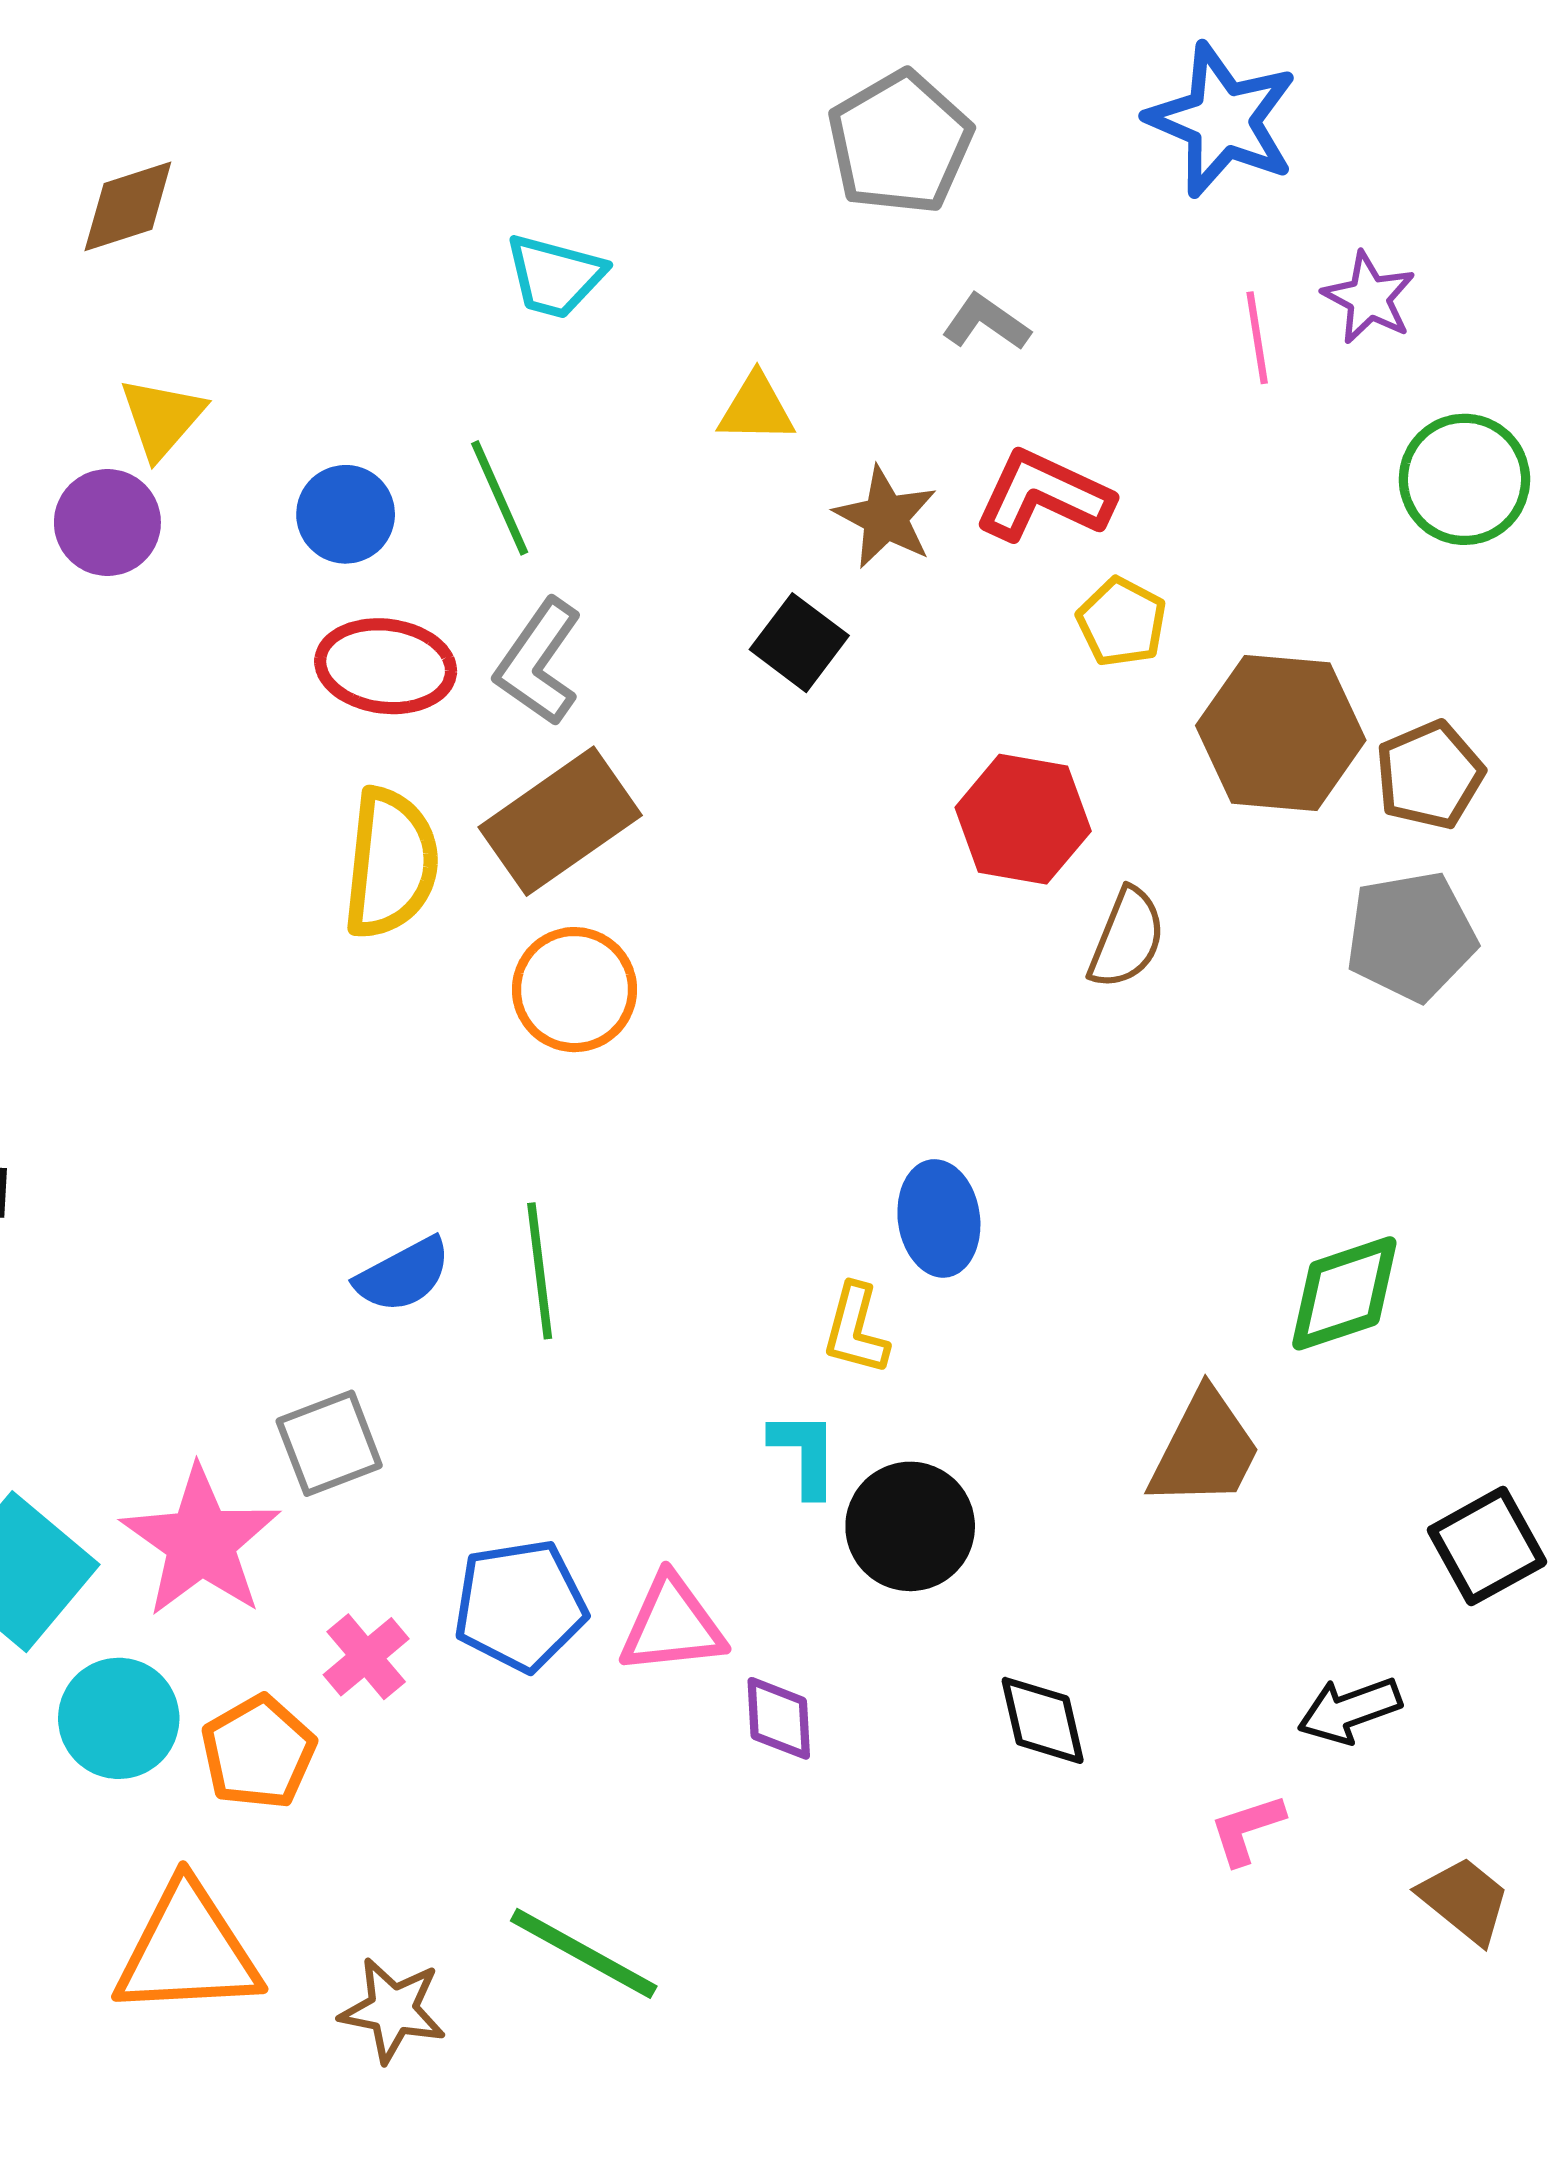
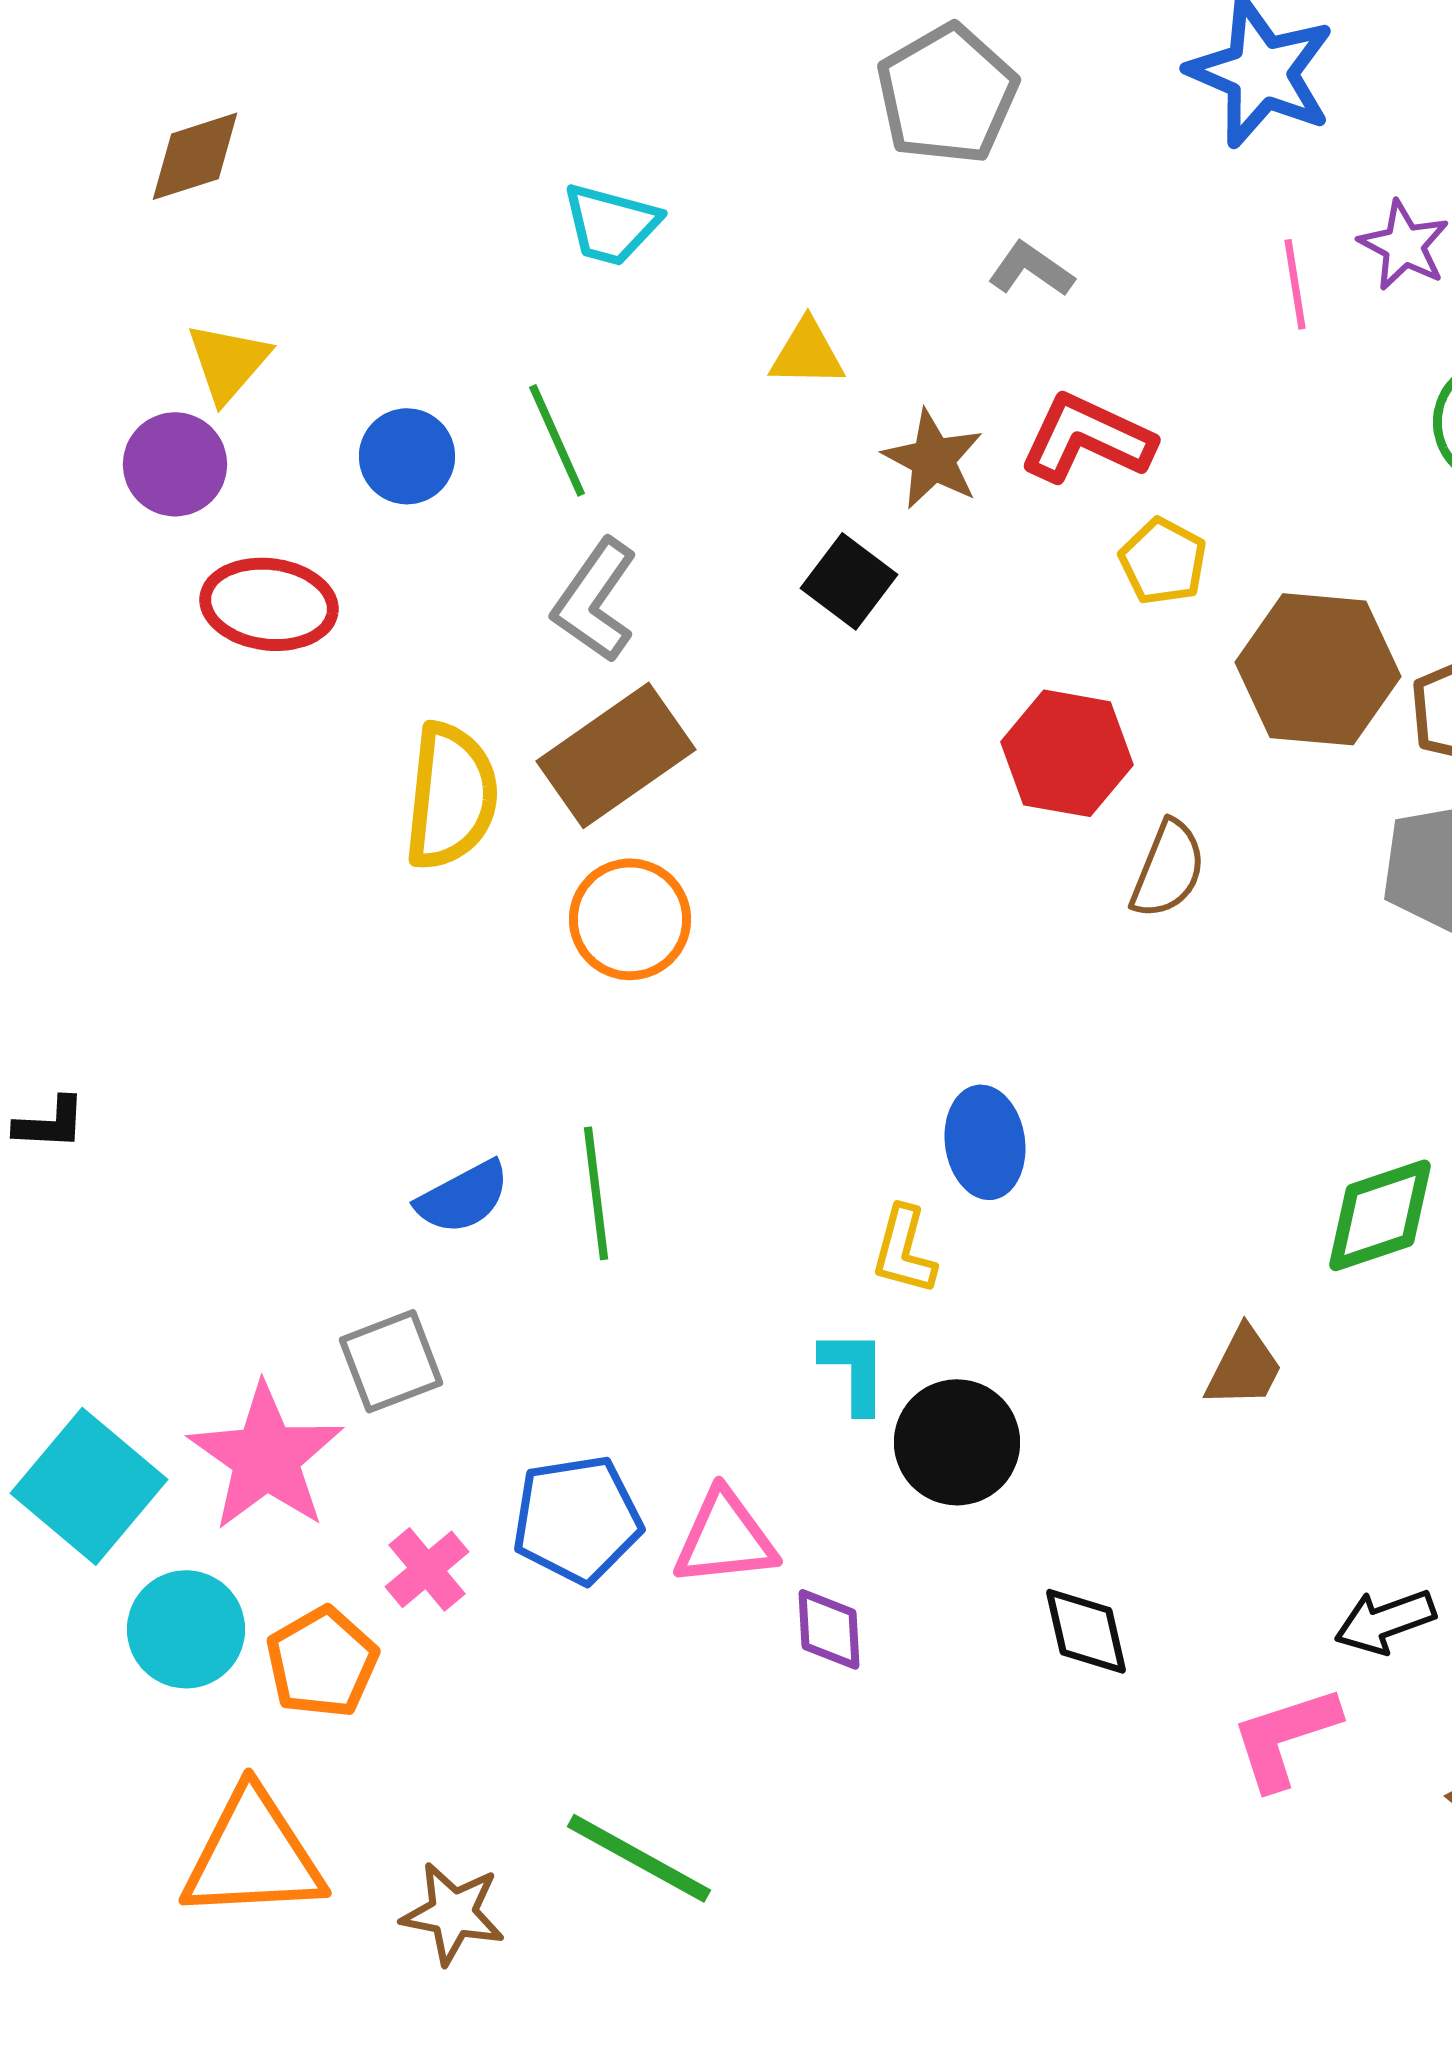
red ellipse: (386, 666) -> (269, 604), moved
brown trapezoid: (1205, 1449) -> (1244, 1367), size x0.7
pink L-shape: (1247, 1829) -> (1285, 1737), size x1.5

